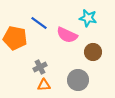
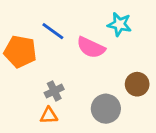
brown circle: (93, 52) -> (137, 84), moved
orange triangle: (44, 85) -> (49, 115), moved

